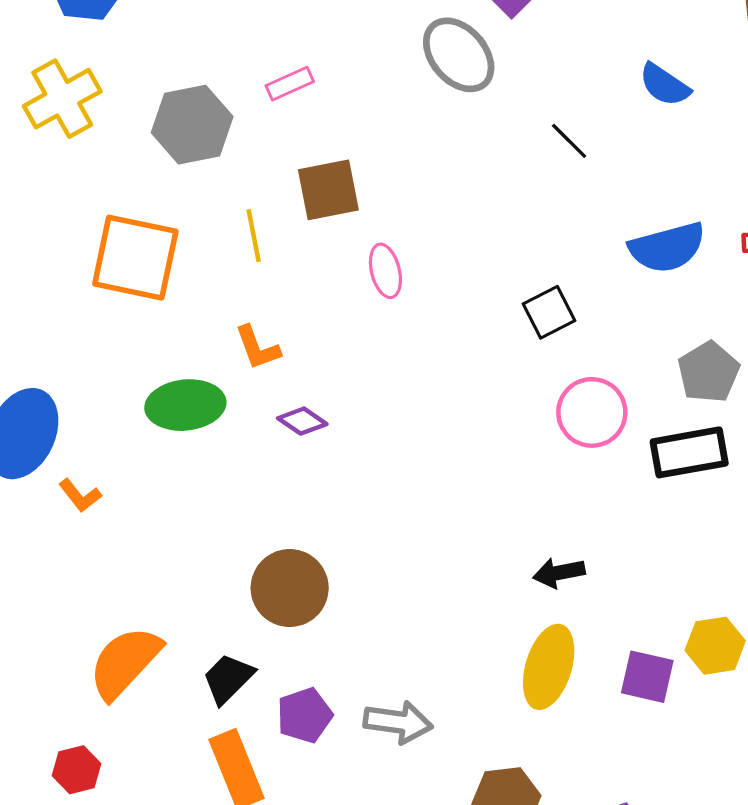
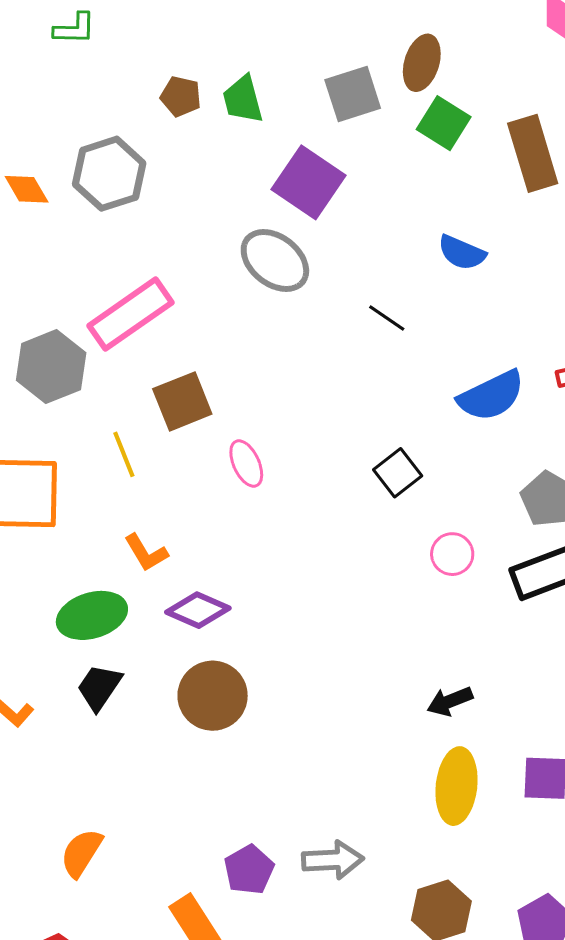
pink rectangle: (290, 84) -> (131, 314), size x2.0
pink circle: (592, 412) -> (452, 554), size x0.7
purple diamond: (302, 421) -> (198, 610), size x1.4
brown circle: (290, 588) -> (213, 696), moved
orange semicircle: (125, 662) -> (81, 853), size x0.7
black trapezoid: (228, 679) -> (99, 687), moved

